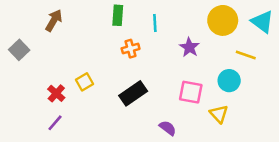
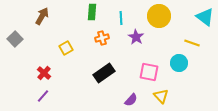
yellow circle: (223, 20) -> (159, 16), moved
purple star: (189, 47) -> (136, 37), moved
yellow square: (84, 82) -> (66, 48), moved
yellow triangle: (219, 114) -> (161, 96), moved
purple semicircle: (168, 128) -> (131, 100), turned 96

